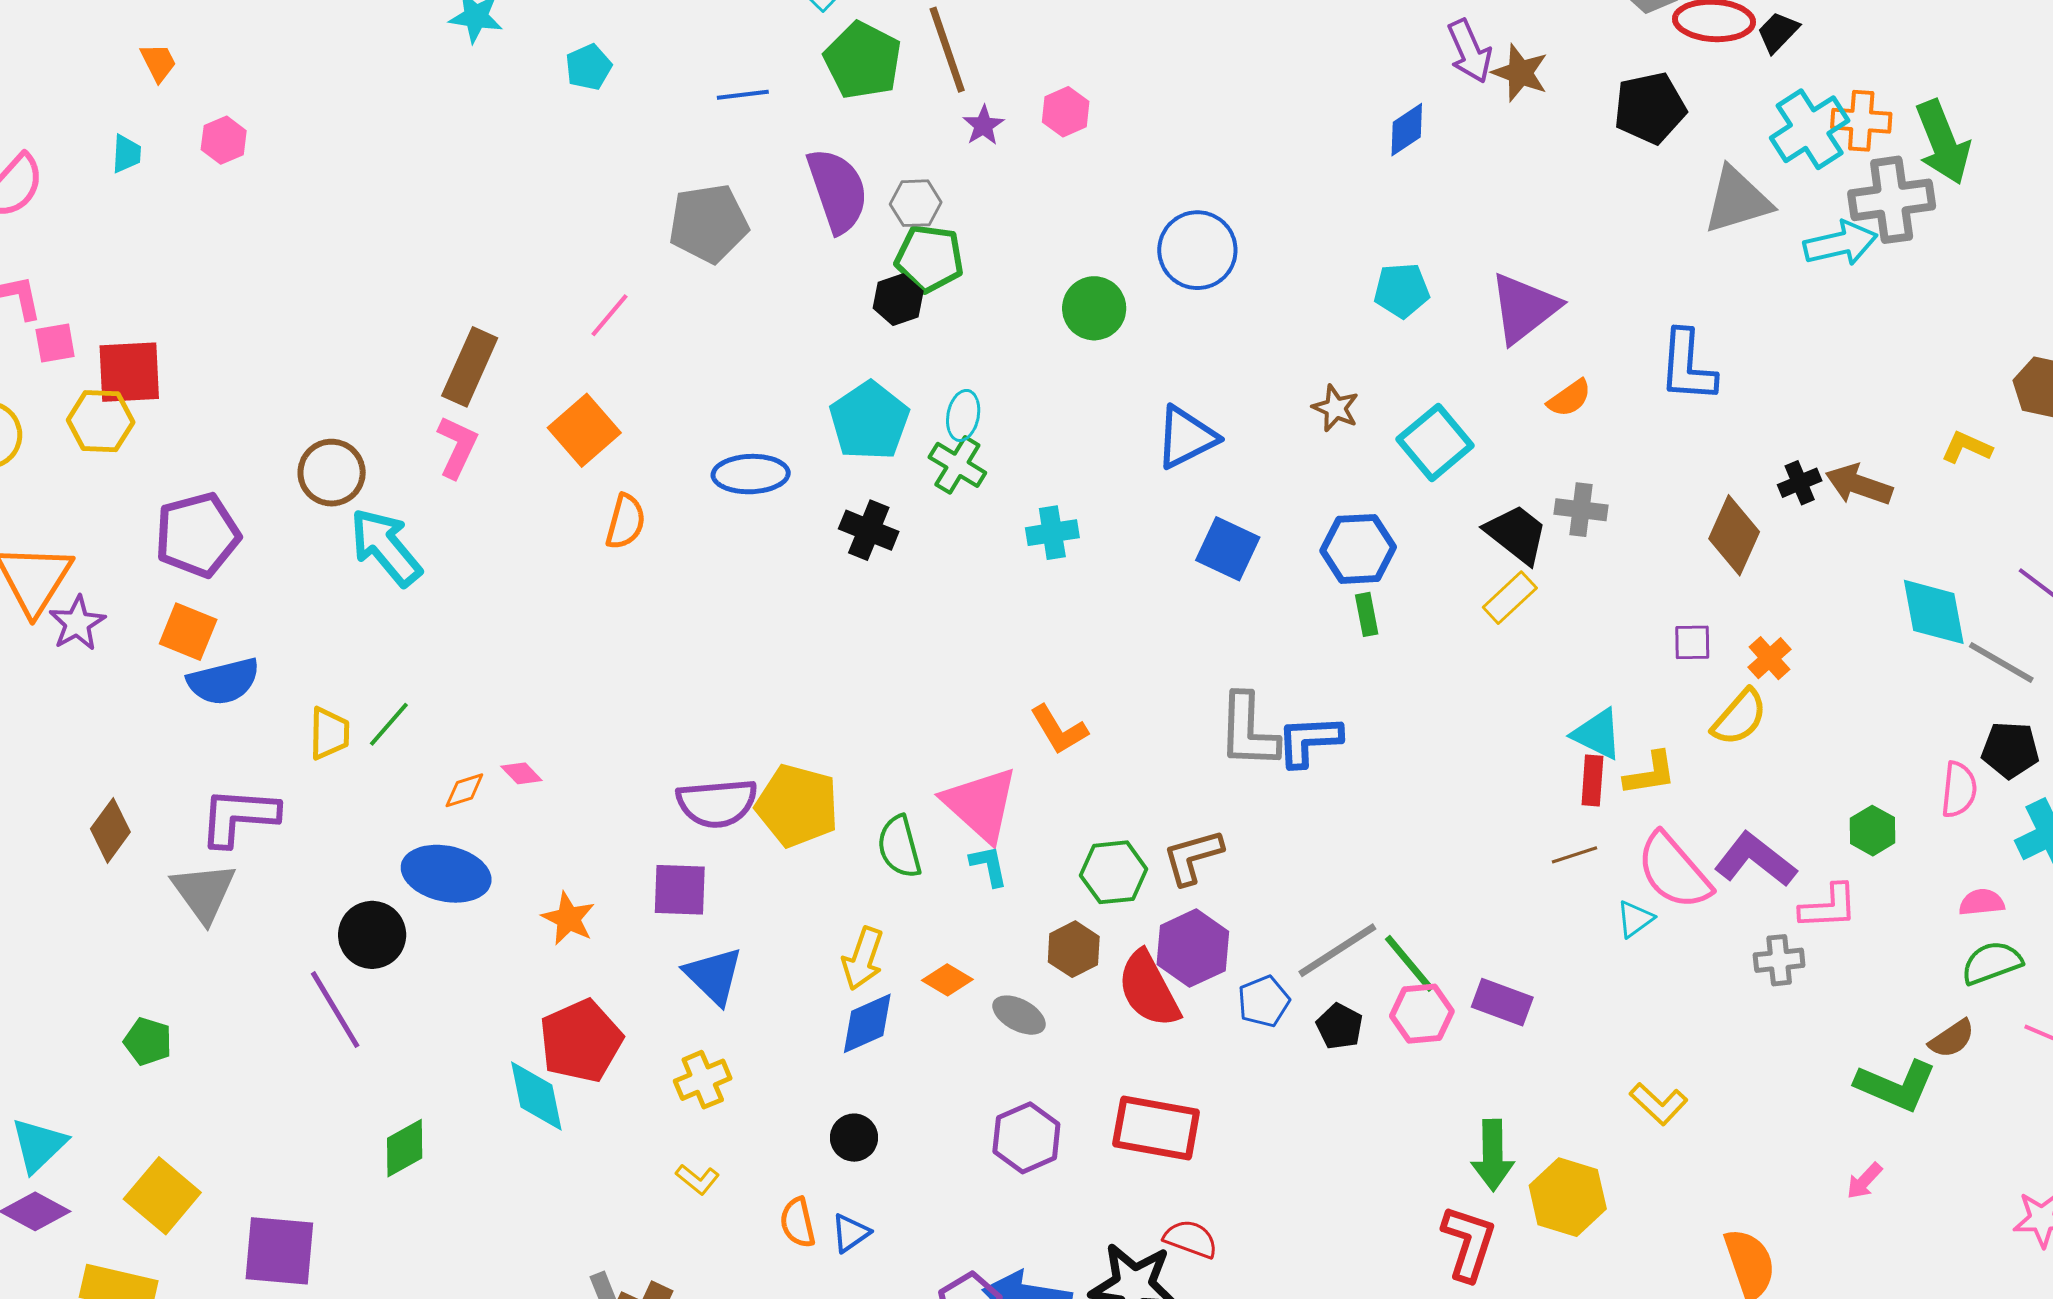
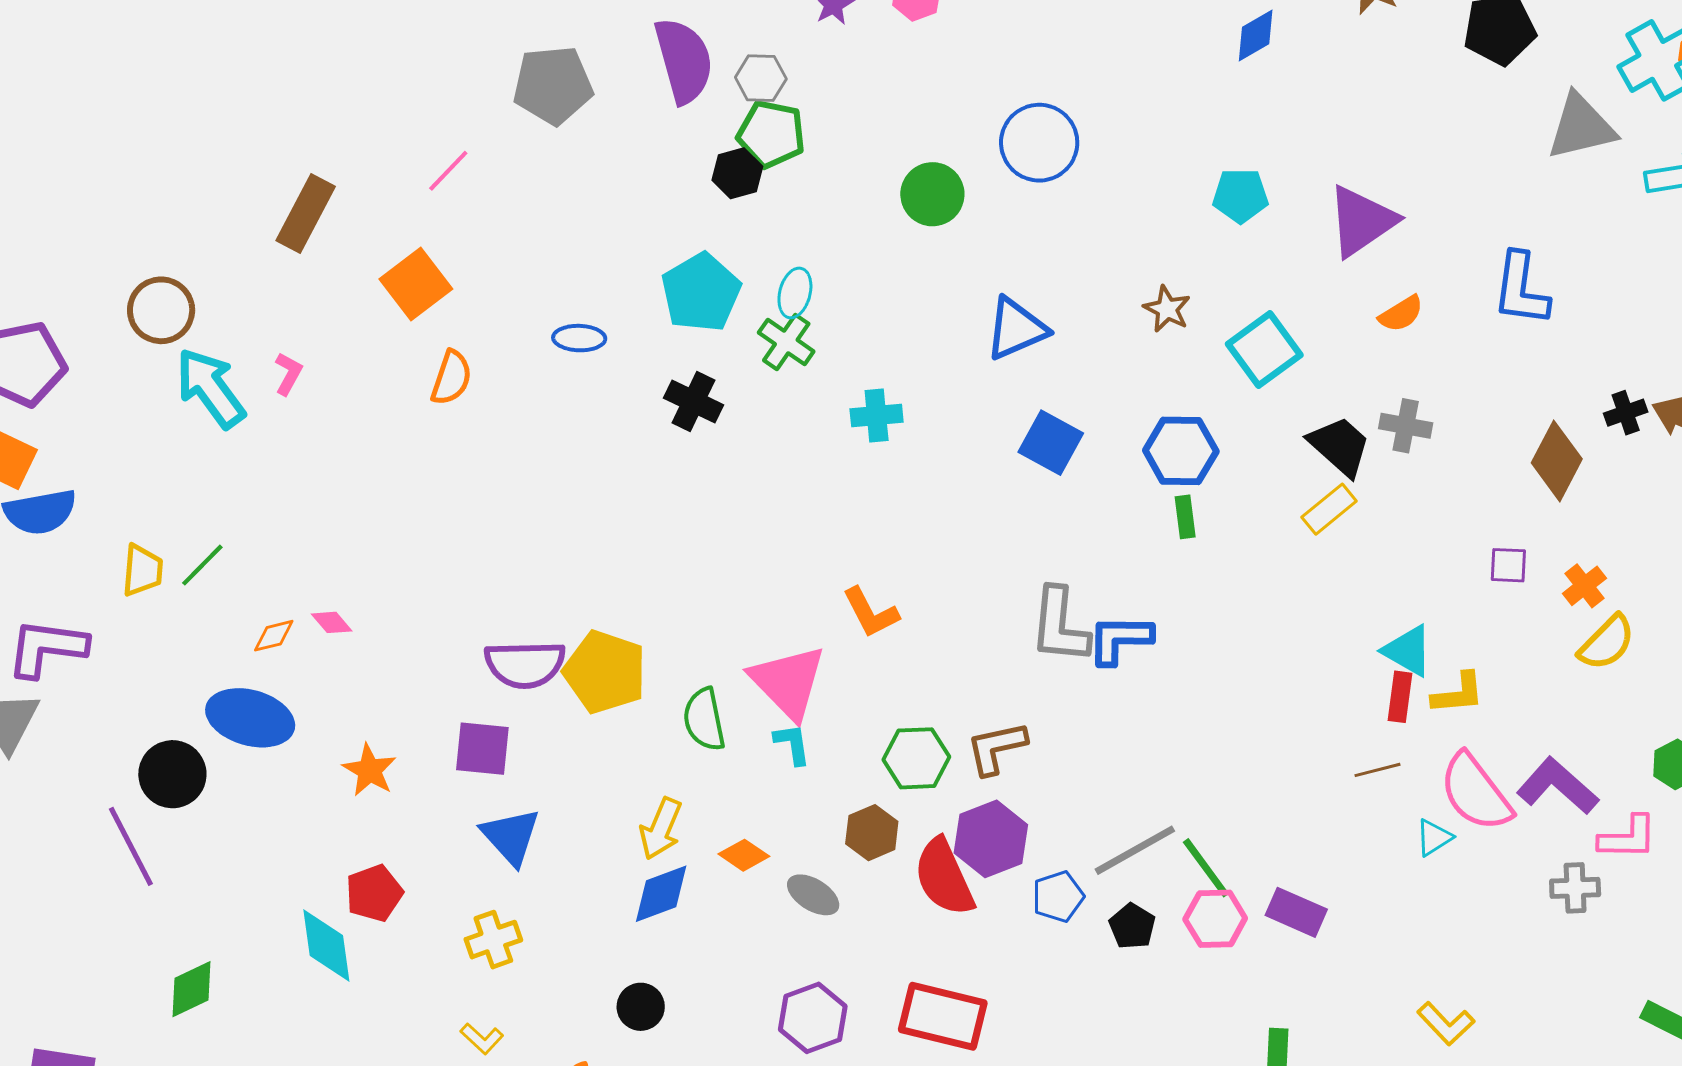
pink L-shape: (457, 447) -> (288, 374), moved, size x0.7
blue ellipse: (751, 474) -> (579, 338), size x0.7
yellow semicircle: (1739, 717) -> (1607, 643), moved
red pentagon: (581, 1041) -> (374, 893), size x0.7

